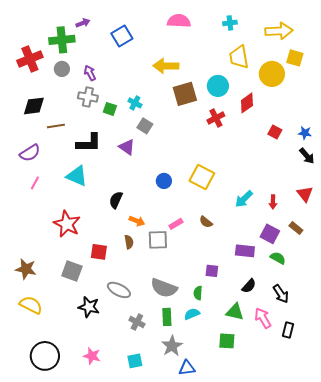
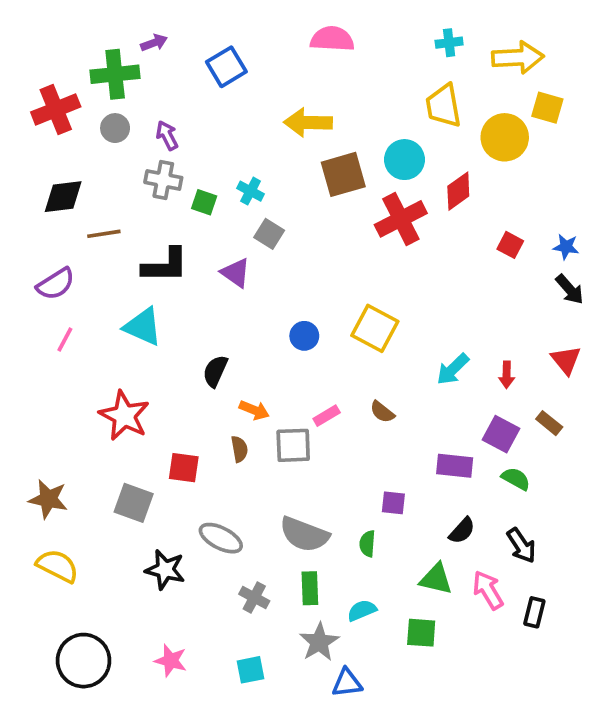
cyan cross: (230, 23) -> (449, 43), moved
red cross: (216, 118) -> (401, 219), size x1.5
cyan semicircle: (192, 314) -> (362, 610), moved

